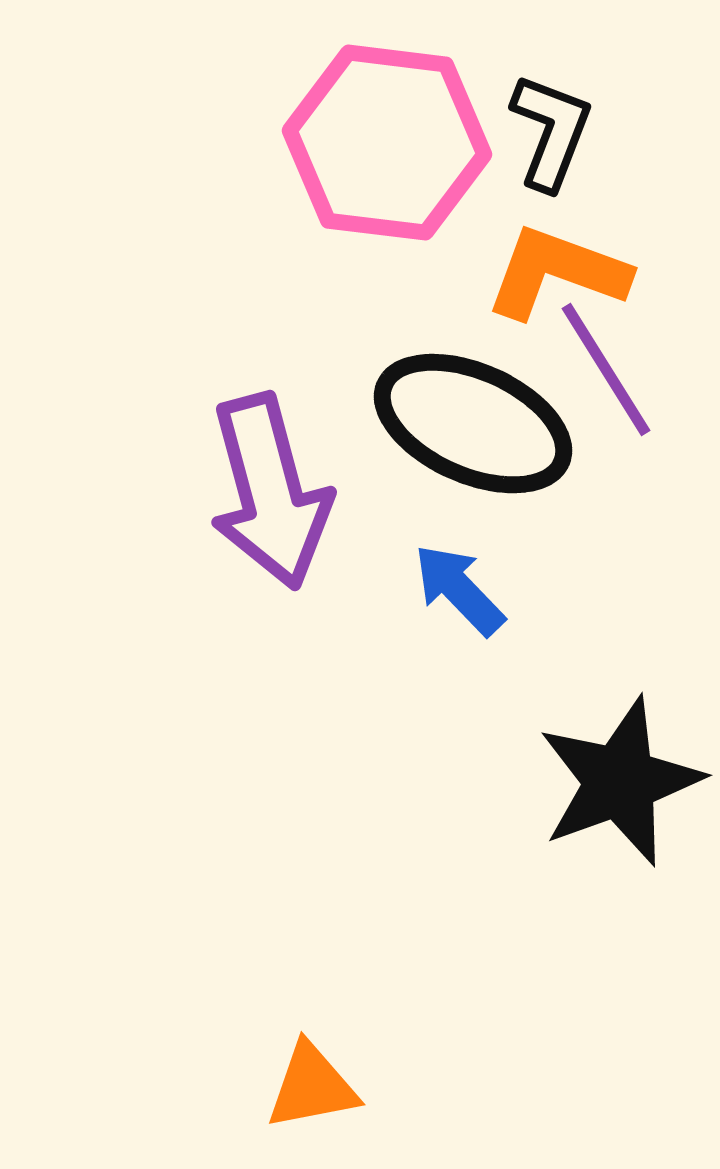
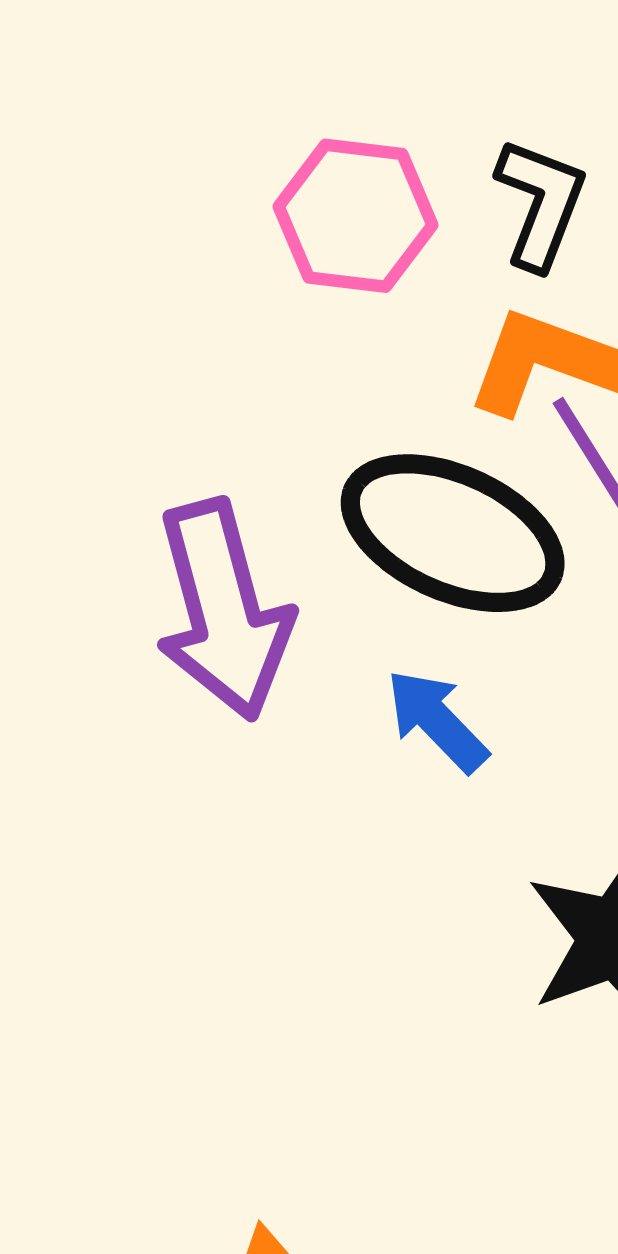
pink hexagon: (387, 143) -> (356, 216), size x0.7

